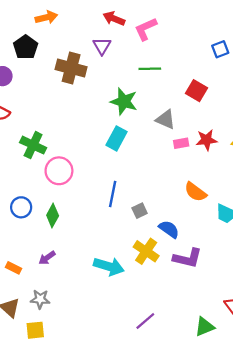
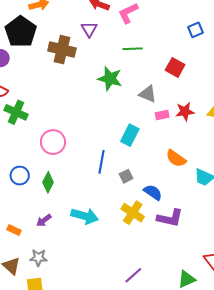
black pentagon: (26, 47) -> (21, 32), size x1.4
cyan rectangle: (116, 138) -> (130, 135), moved
green cross: (33, 145) -> (16, 112), moved
cyan arrow: (109, 266) -> (85, 216), moved

